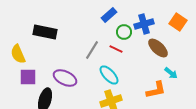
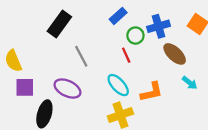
black rectangle: (45, 32) -> (59, 24), moved, turned -65
red line: (116, 49) -> (126, 55), turned 40
gray line: (92, 50) -> (81, 56), moved, turned -60
orange L-shape: (156, 90) -> (152, 92), moved

